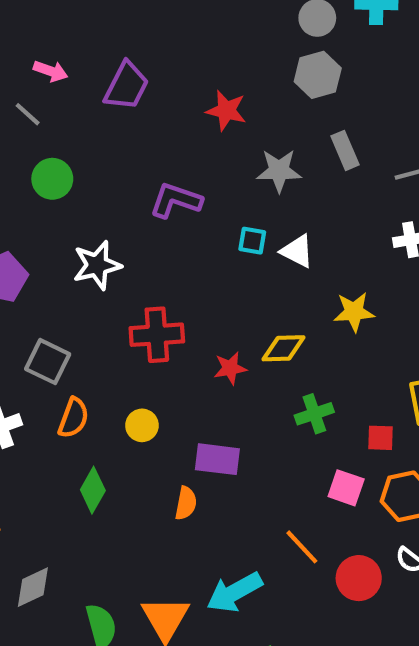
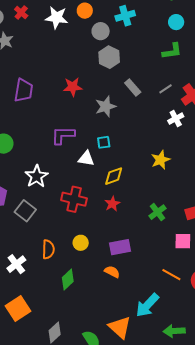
white triangle: (297, 251) -> (86, 159), moved
red cross: (157, 335) -> (74, 199), turned 35
yellow diamond: (283, 348) -> (114, 176), moved
gray square: (48, 362) -> (25, 211), moved, turned 30
green diamond: (93, 490) -> (68, 280), turned 35
orange semicircle: (186, 503) -> (112, 272), turned -56

